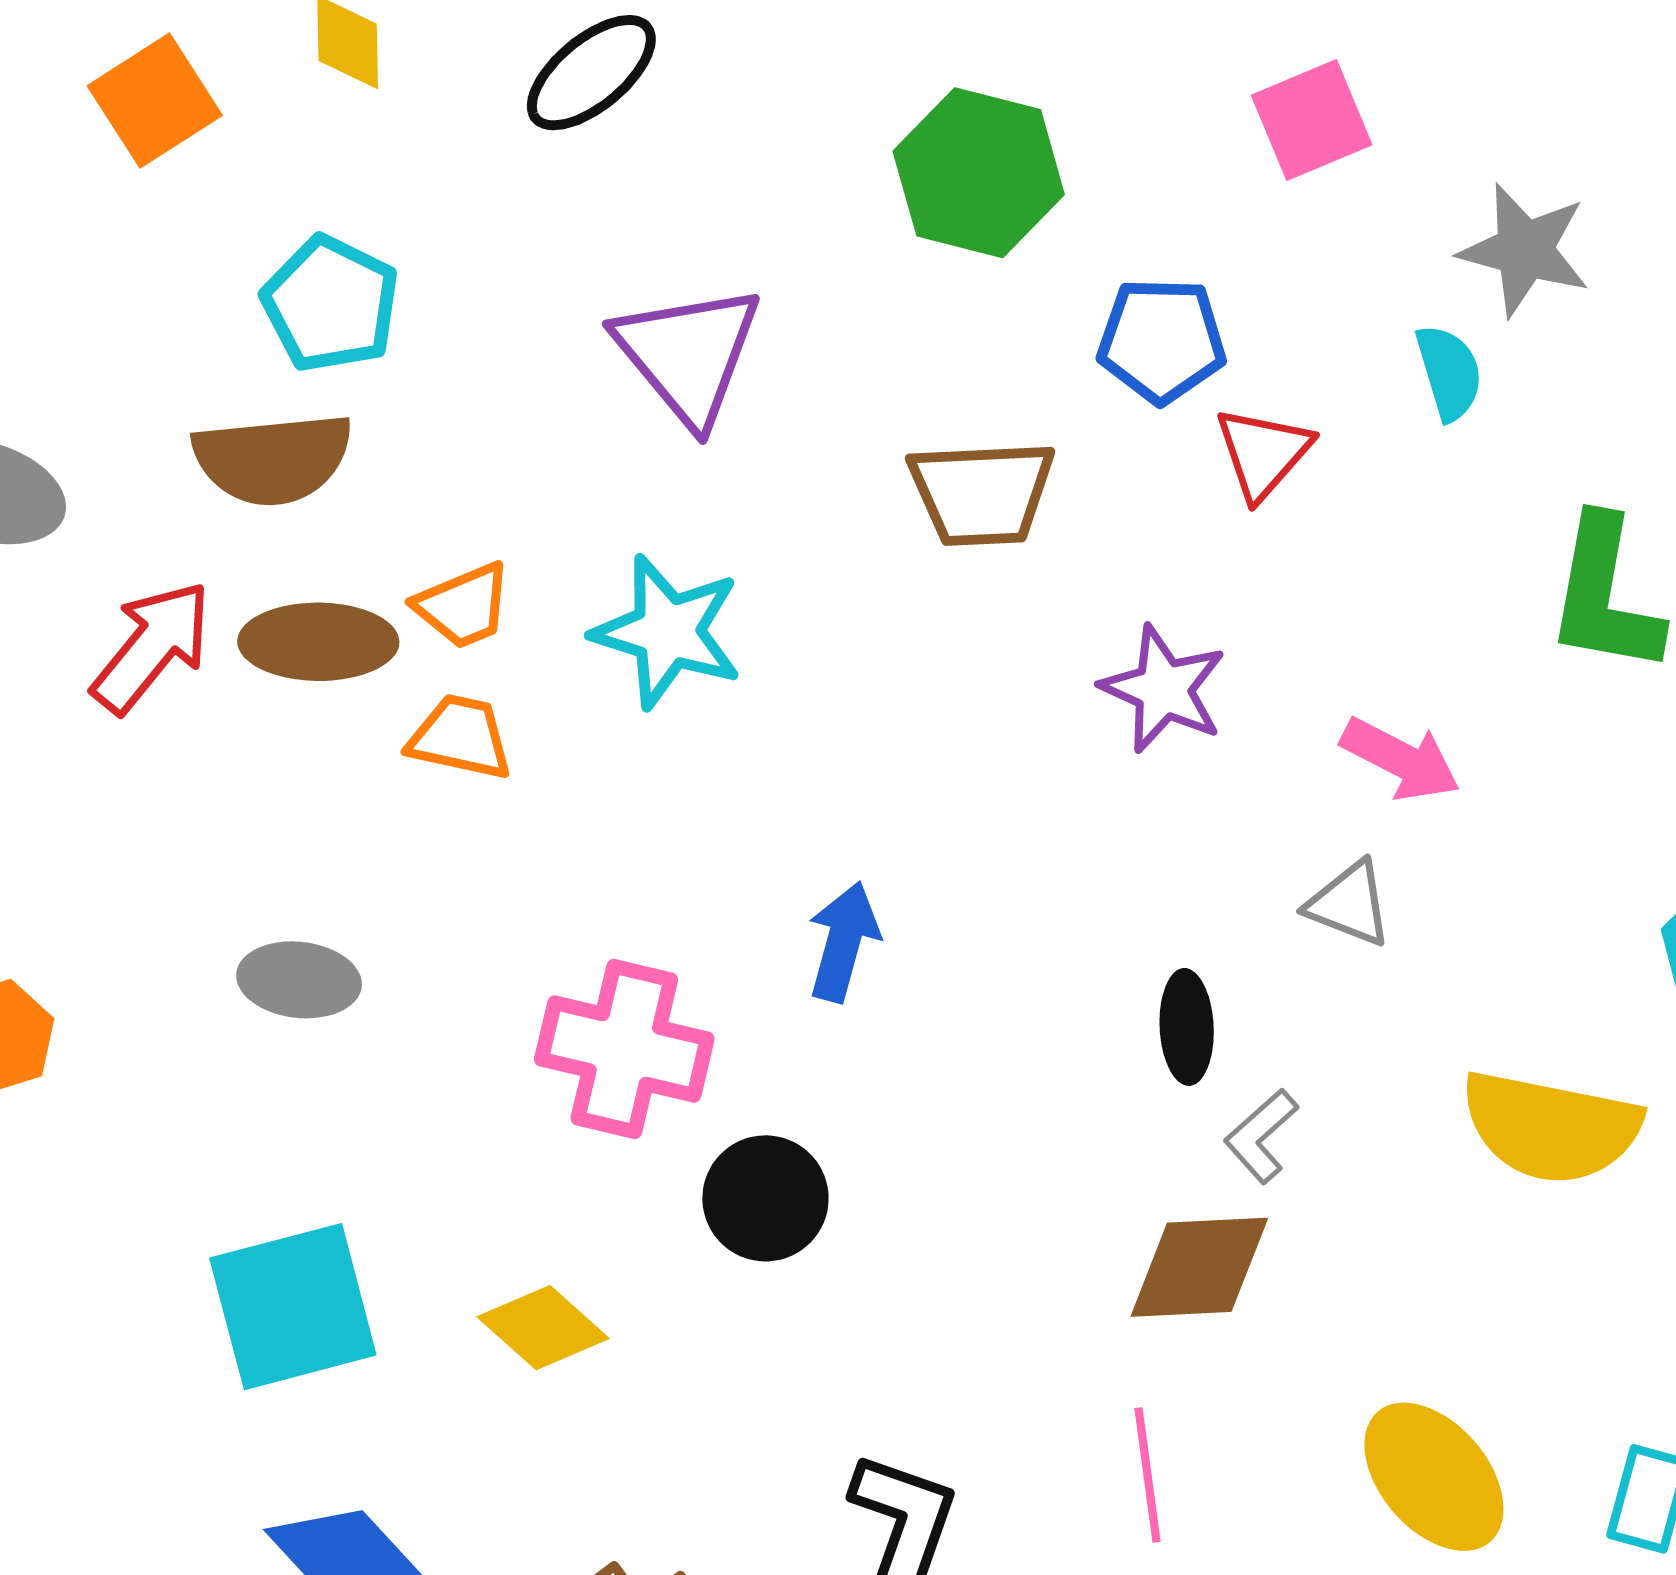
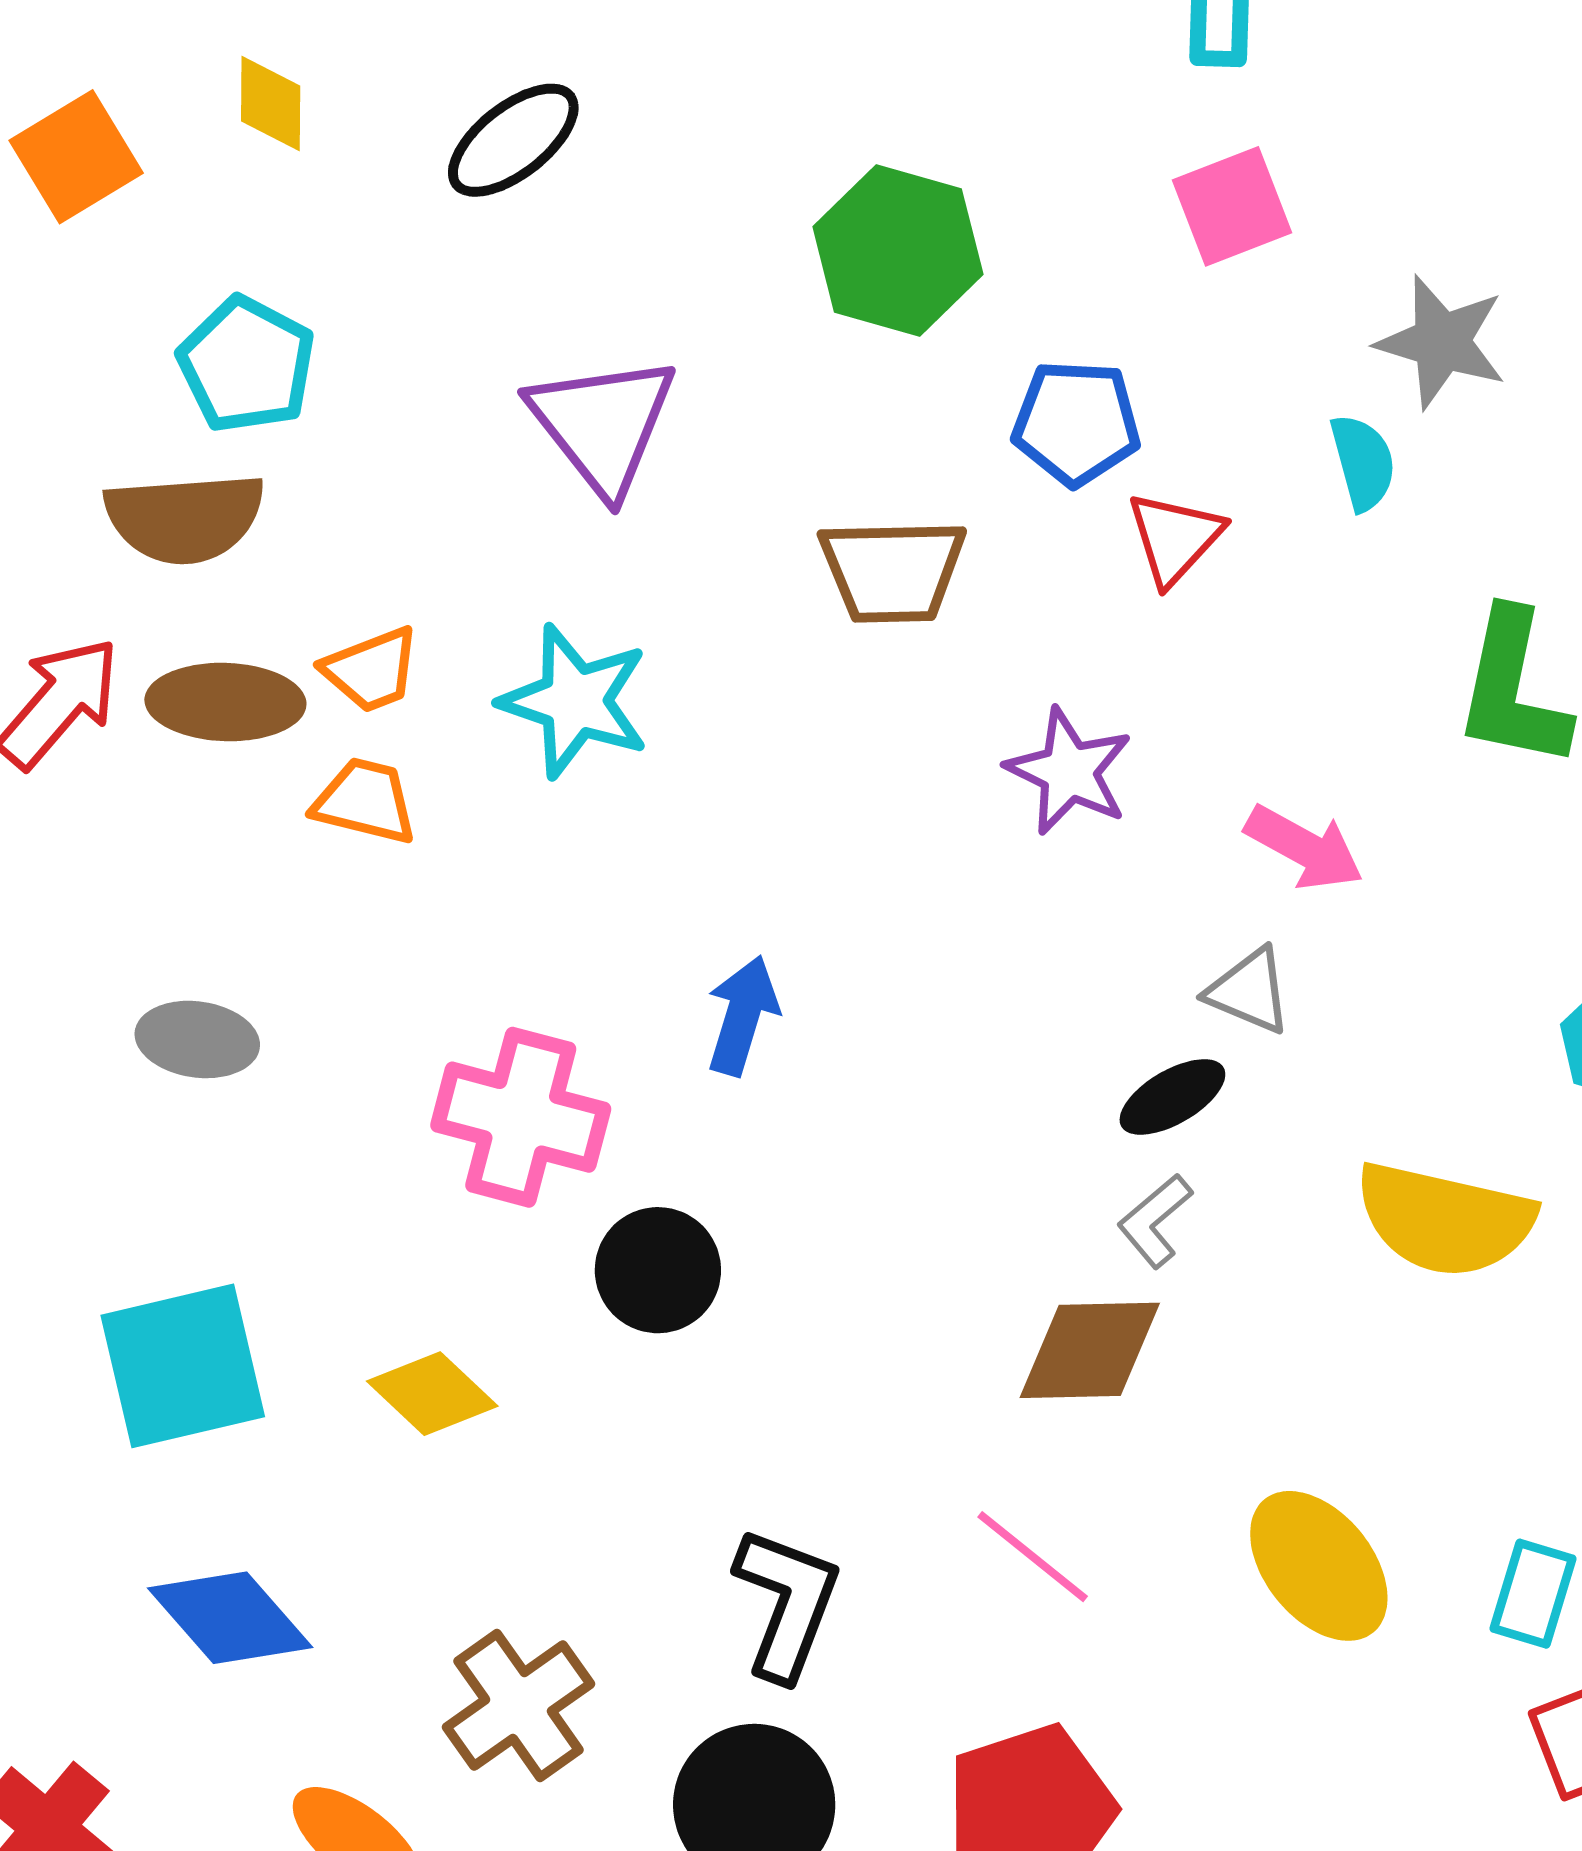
black ellipse: (1187, 1027) -> (1172, 1097), moved, turned 61
pink line: (1148, 1475) -> (1033, 1557), turned -45

